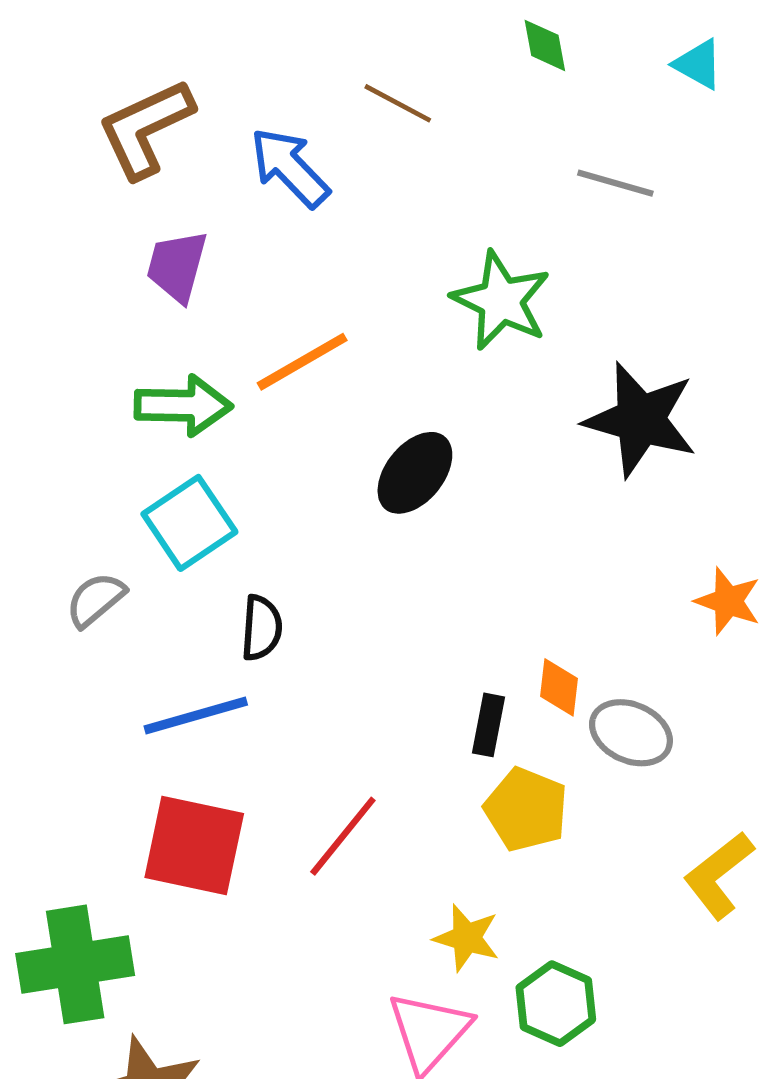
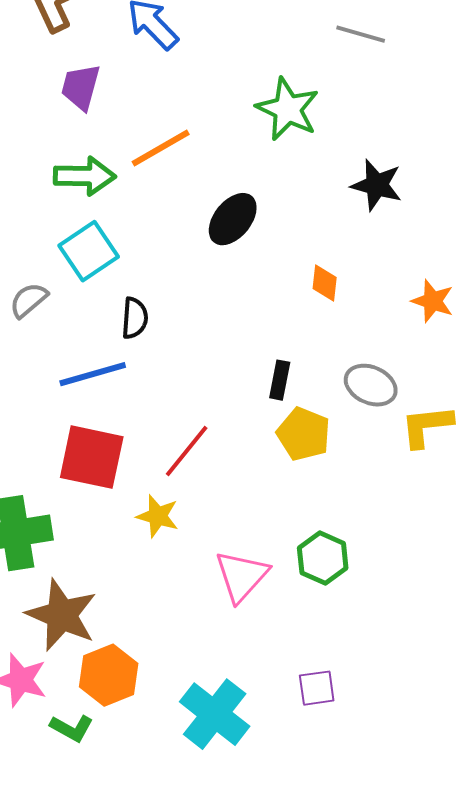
black star: (640, 420) -> (377, 185), size x0.7
orange diamond: (559, 687) -> (325, 283), moved
yellow L-shape: (719, 875) -> (427, 426), moved, turned 32
yellow star: (467, 938) -> (158, 516), moved

